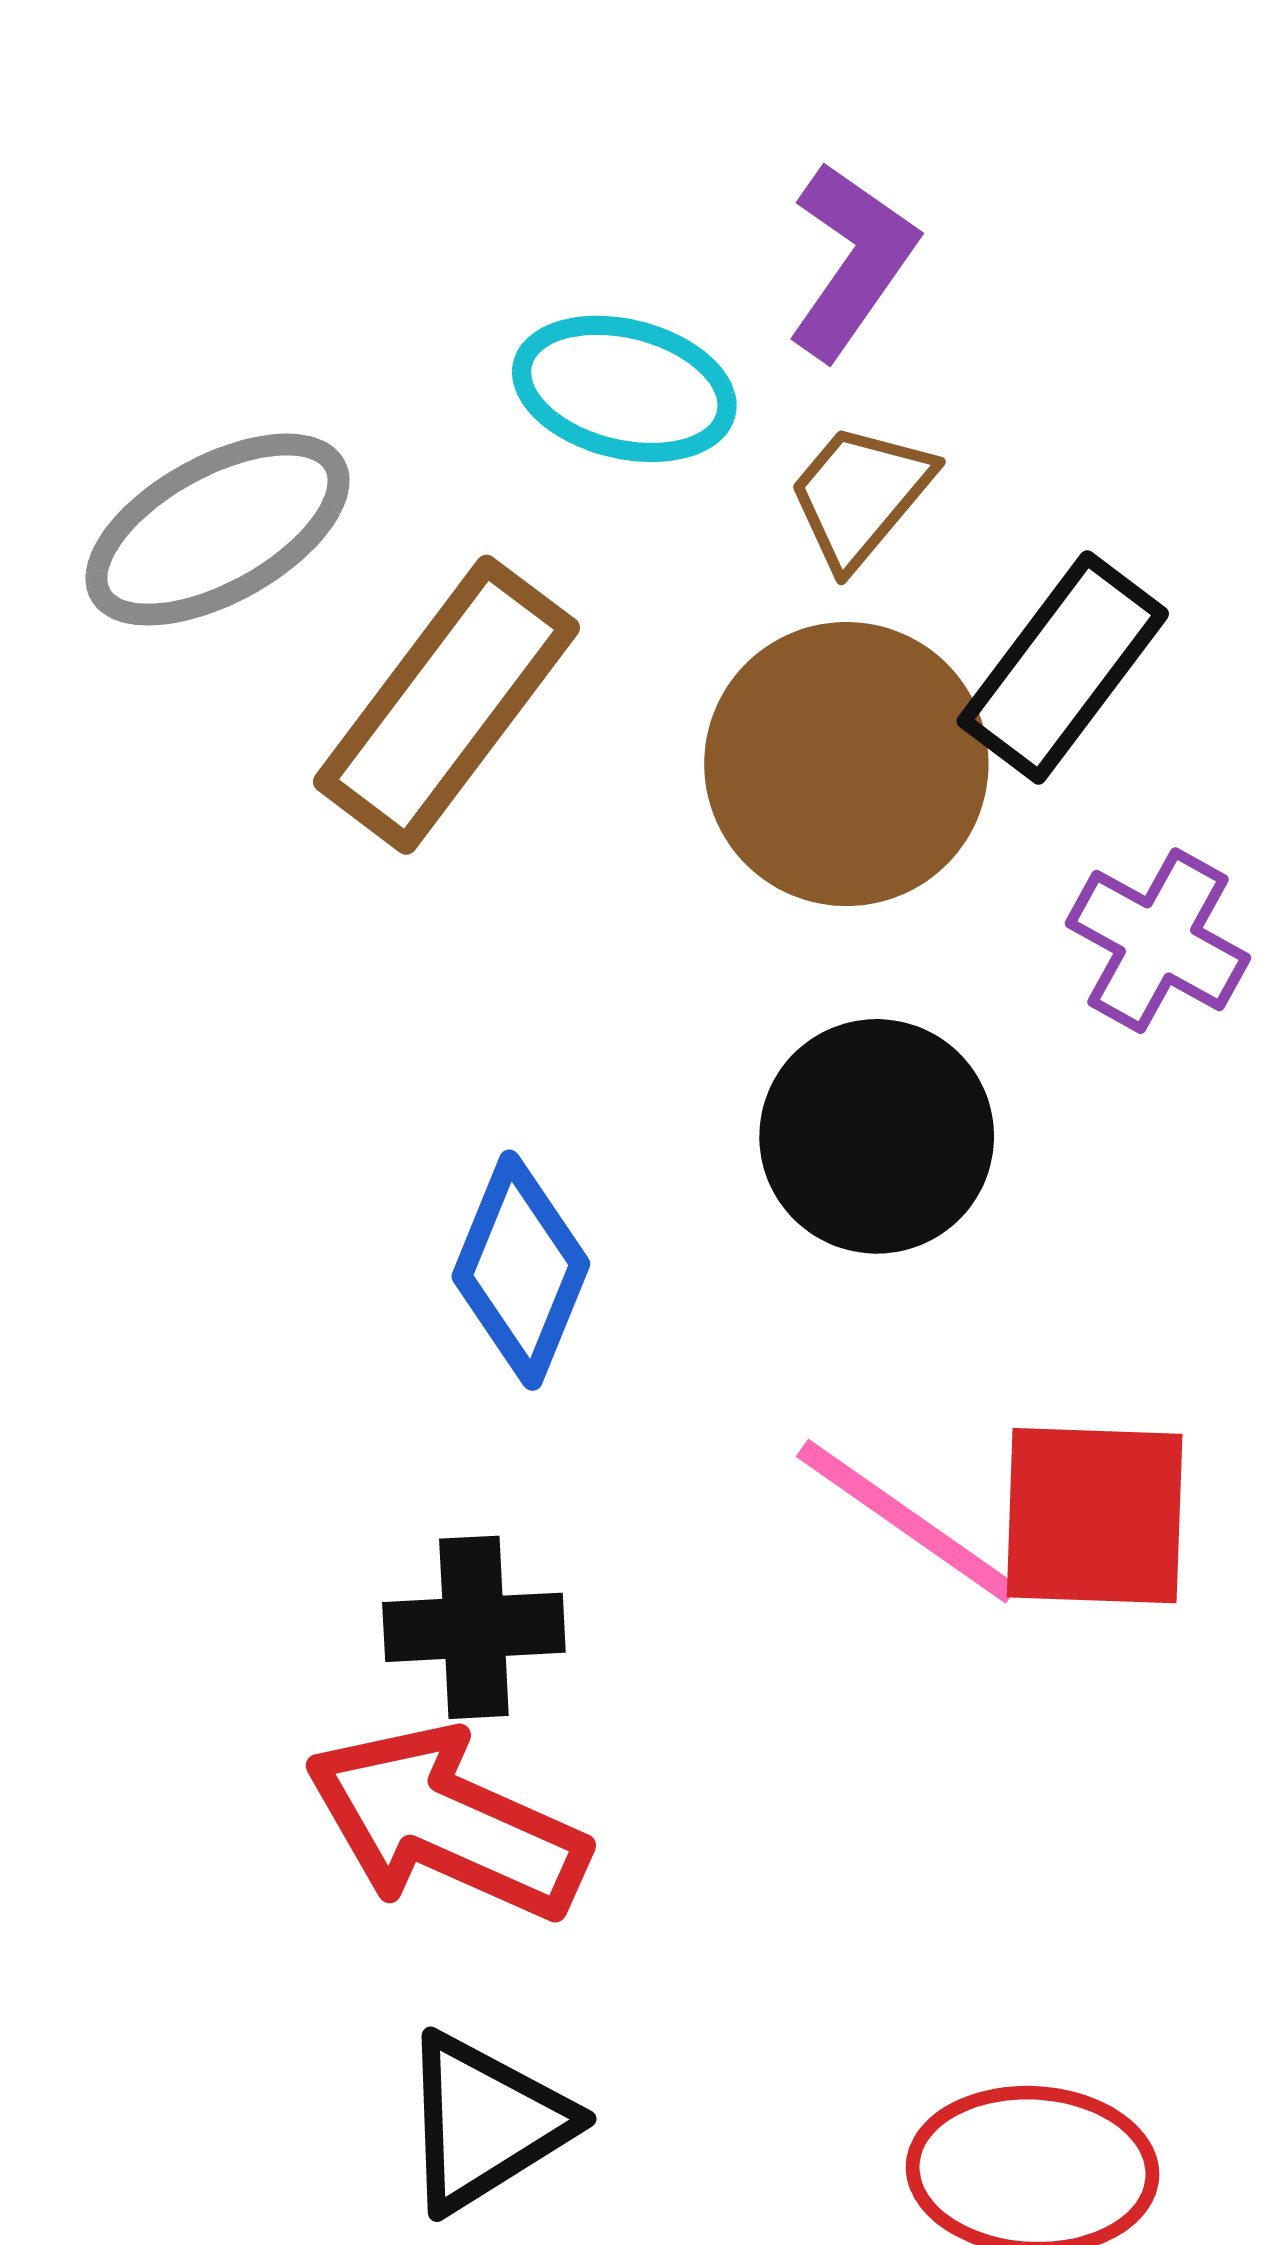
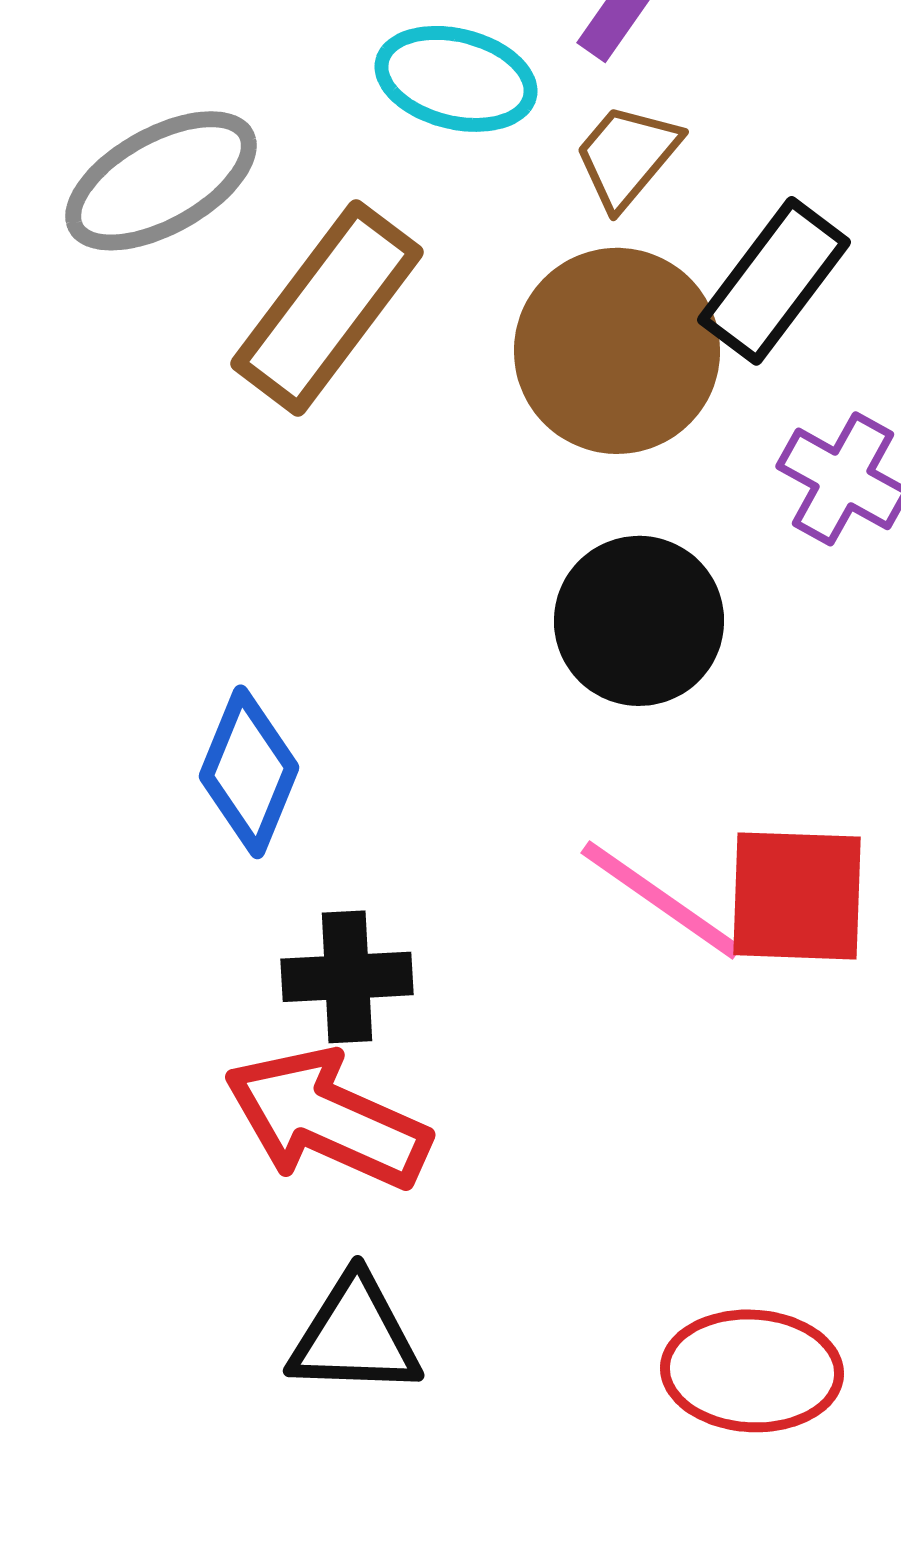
blue diamond: (521, 1270) -> (249, 772), moved
black triangle: (485, 2122) -> (355, 1336), turned 34

